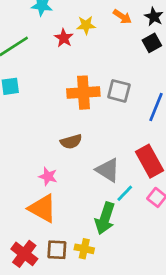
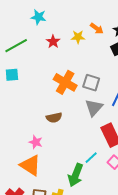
yellow star: (86, 25) -> (78, 37), moved
orange cross: (83, 93) -> (65, 82), turned 30
gray triangle: (108, 170) -> (94, 108), moved, turned 36

